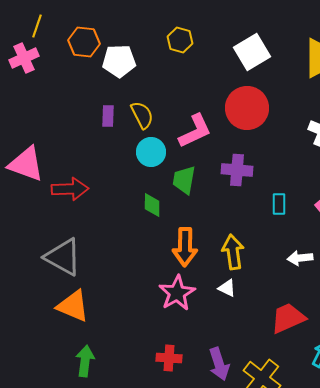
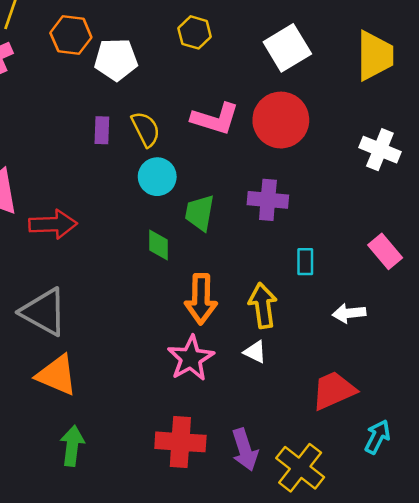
pink L-shape: (195, 131) -> (215, 119), moved, turned 42
cyan rectangle: (279, 204) -> (305, 262), moved
red cross: (169, 358) -> (180, 442), size x1.5

